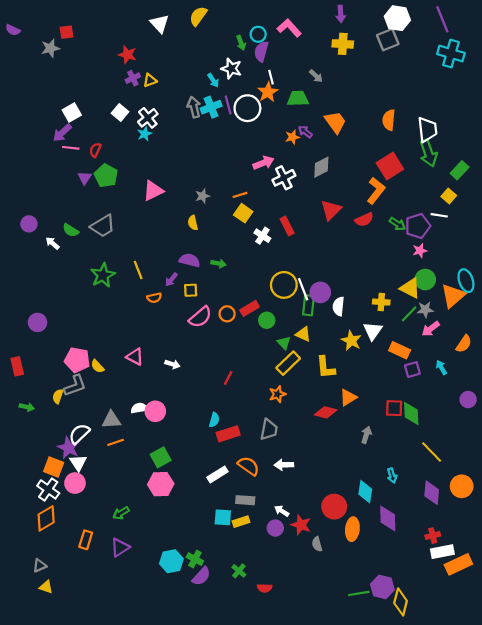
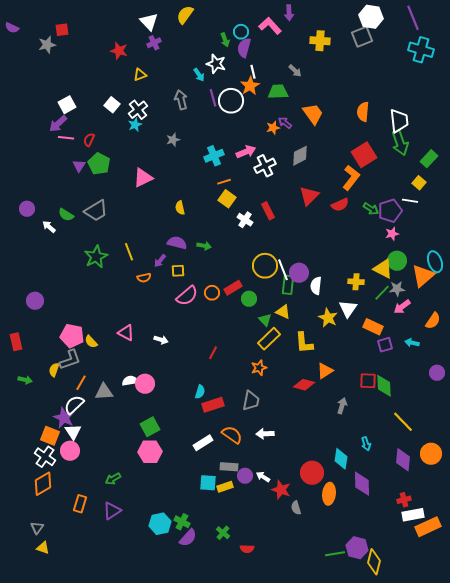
purple arrow: (341, 14) -> (289, 13), moved
purple cross: (133, 78) -> (154, 43), moved
cyan cross: (211, 107) -> (214, 156), moved
gray star: (202, 196) -> (173, 140), moved
cyan arrow: (441, 367) -> (412, 343), turned -48
orange line: (116, 442) -> (81, 383), moved, turned -42
purple circle: (275, 528) -> (245, 476), moved
gray triangle: (40, 566) -> (37, 528), turned -32

